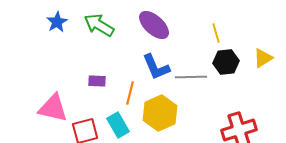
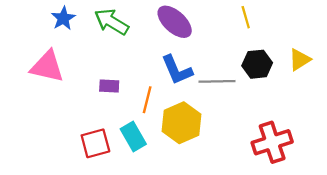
yellow line: (216, 33) -> (246, 17), moved
pink triangle: (53, 108) -> (47, 67), moved

